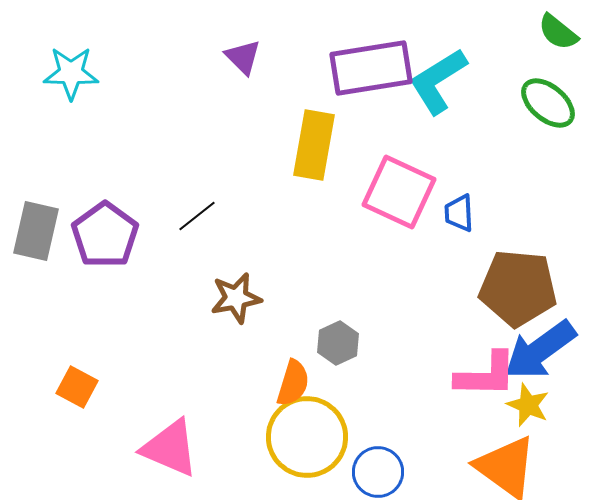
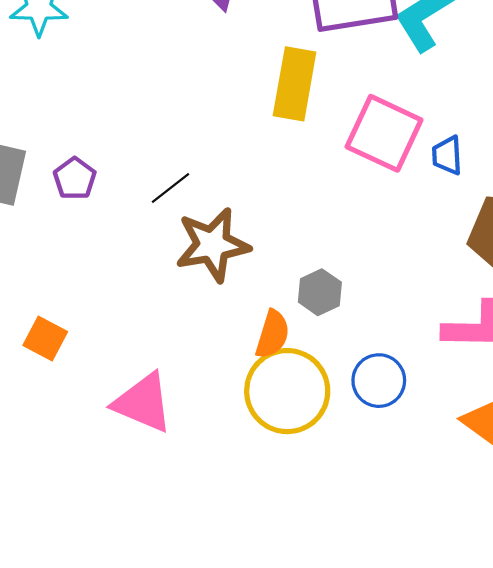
black line: (197, 216) -> (170, 188), moved
purple pentagon: (105, 235) -> (75, 179), size x0.6
brown star: (236, 298) -> (213, 245), size x1.4
blue circle: (378, 472) -> (379, 381), moved

